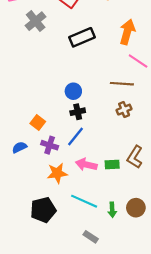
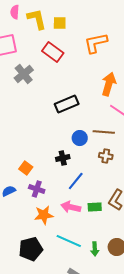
black rectangle: (82, 37) -> (67, 104), moved
blue circle: (73, 91) -> (80, 138), moved
brown cross: (124, 110) -> (106, 156), turned 32
blue line: (76, 137) -> (76, 181), moved

